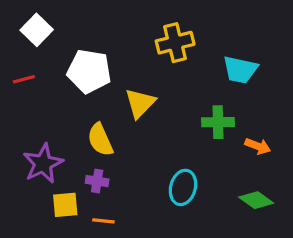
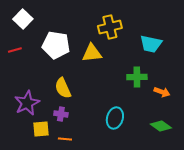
yellow triangle: (140, 103) -> (92, 53), moved, turned 40

